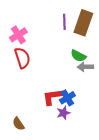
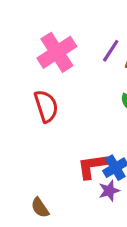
purple line: (64, 22) -> (111, 51), turned 35
pink cross: (18, 35) -> (57, 52), moved, size x1.4

